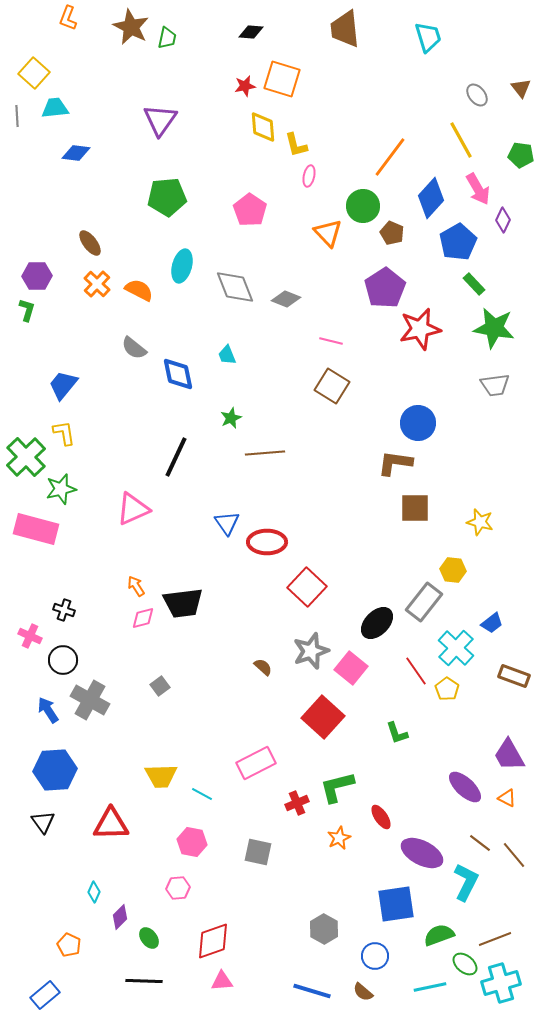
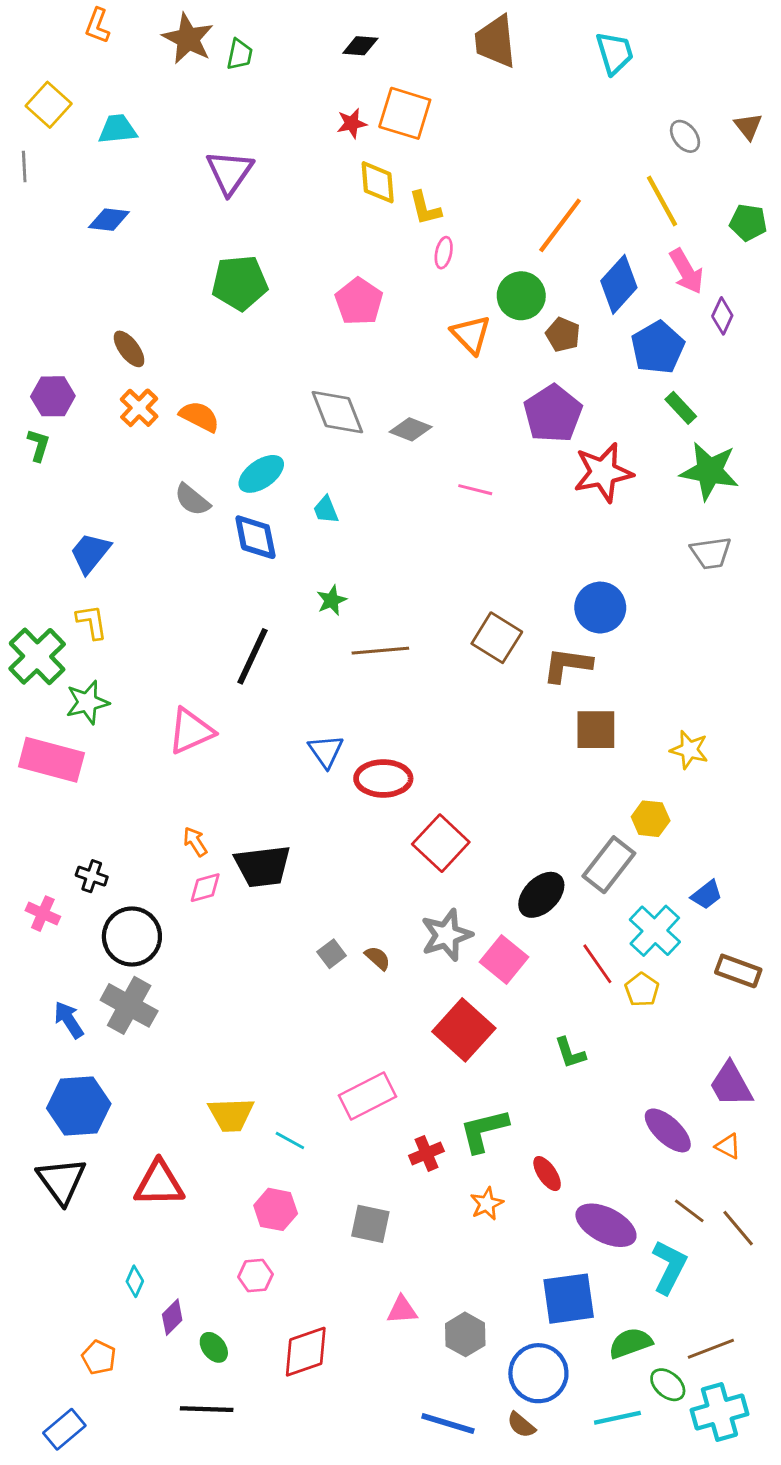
cyan trapezoid: (55, 108) -> (118, 129), moved
cyan ellipse: (182, 266) -> (261, 474), moved, turned 40
brown square: (332, 386) -> (497, 638), moved
black circle: (63, 660) -> (132, 936), moved, size x1.4
gray square: (160, 686) -> (332, 954), moved
black triangle: (43, 822) -> (62, 1181), size x1.5
blue circle: (375, 956) -> (538, 1373), size x1.5
pink triangle: (222, 981) -> (402, 1310), moved

